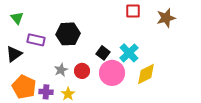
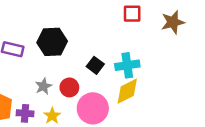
cyan cross: (129, 53) -> (127, 65), turned 36
pink circle: (112, 73) -> (93, 108), moved
yellow diamond: (146, 74) -> (127, 91), moved

